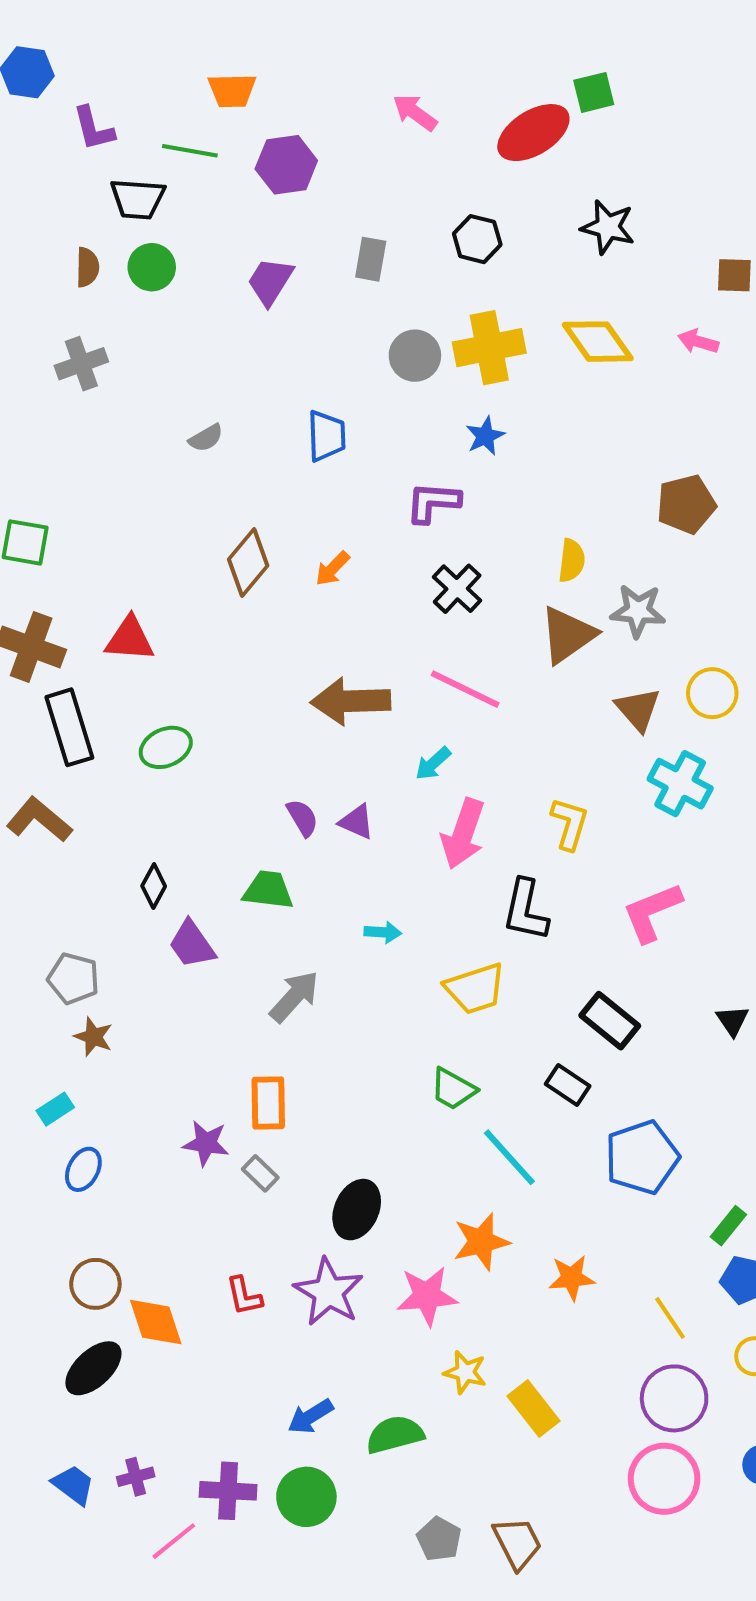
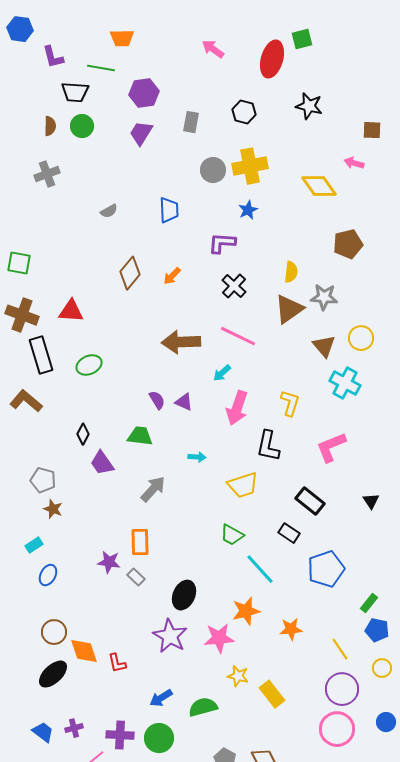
red ellipse: (533, 133) -> (272, 59), turned -42
purple hexagon: (286, 165) -> (144, 93), moved
yellow diamond: (598, 342) -> (319, 186), moved
red L-shape: (244, 1296) -> (117, 663), moved

